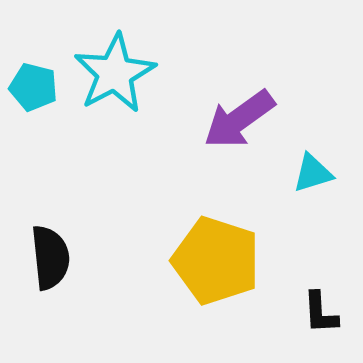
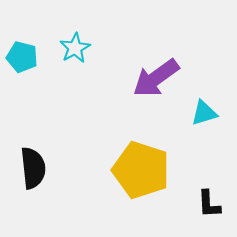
cyan star: (115, 73) -> (75, 48), size x0.6

